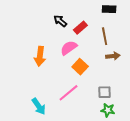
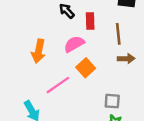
red rectangle: (80, 28) -> (90, 21), turned -56
pink line: (69, 93) -> (58, 85), moved

